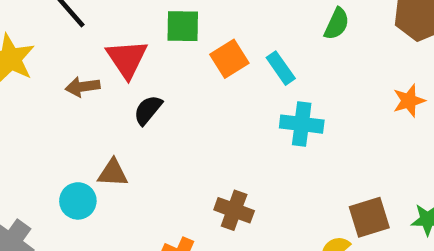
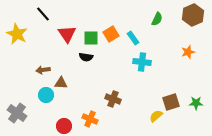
green square: (183, 26) -> (91, 38), moved
brown arrow: (83, 87) -> (43, 70), moved
black semicircle: (148, 110) -> (86, 57), moved, turned -120

